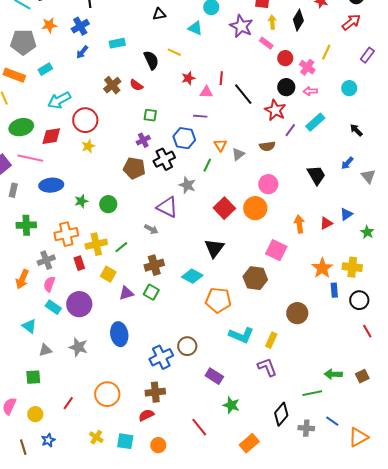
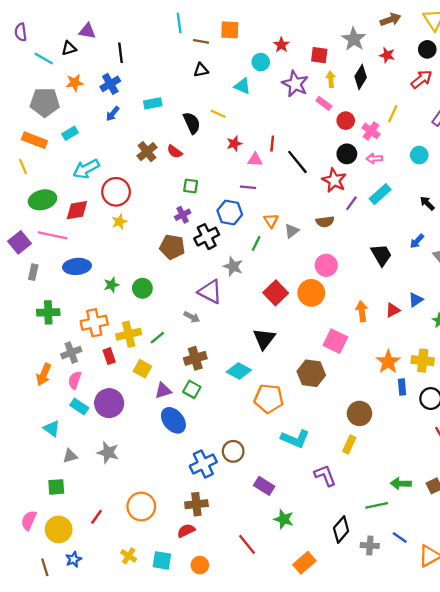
blue ellipse: (119, 334) -> (173, 420), moved, turned -30
yellow rectangle: (271, 340) -> (349, 444), moved
yellow circle: (35, 414) -> (59, 529), size x1.5

